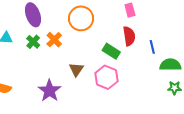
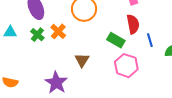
blue line: (152, 47) -> (150, 40), moved
pink hexagon: (106, 77) -> (126, 66), moved

